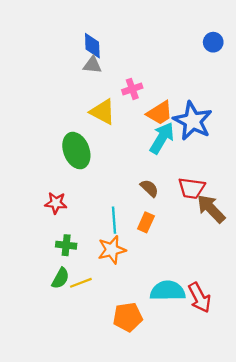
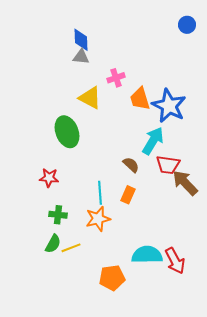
blue circle: (213, 42) -> (187, 25), moved
orange trapezoid: (160, 113) -> (140, 99), turned 105
cyan arrow: (162, 138) -> (153, 141), moved

